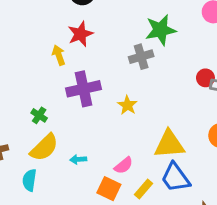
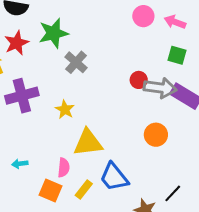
green star: (161, 30) -> (54, 33), moved
gray cross: (141, 57) -> (76, 62), turned -30
yellow triangle: (169, 144) -> (88, 143), moved
pink semicircle: (124, 165) -> (64, 168), turned -42

